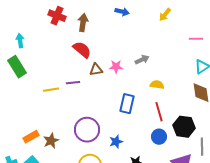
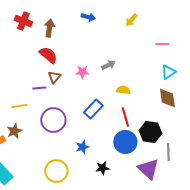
brown triangle: (96, 70) -> (54, 77), moved, turned -40
yellow line: (51, 90) -> (19, 106), moved
blue rectangle: (127, 104) -> (93, 109), turned 30
purple circle: (87, 130) -> (53, 120), moved
blue circle: (159, 137) -> (125, 142), size x1.5
brown star: (51, 141) -> (14, 131), moved

